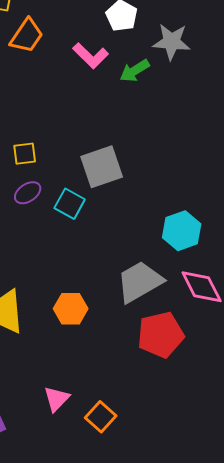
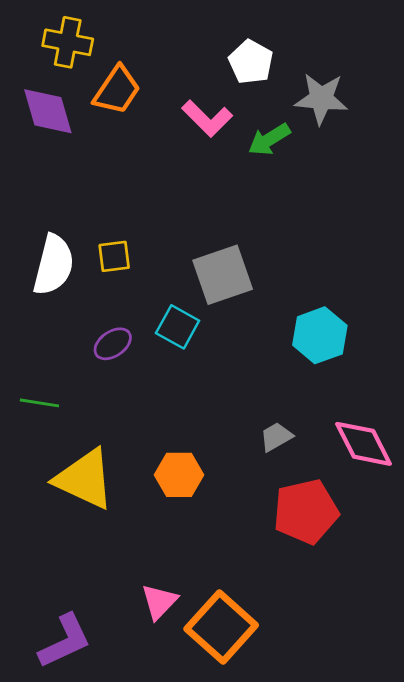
purple ellipse: (28, 193) -> (113, 344), moved
cyan hexagon: (182, 231) -> (320, 335), moved
gray trapezoid: (140, 282) -> (276, 437), size x0.5
orange square: (101, 417) -> (221, 627), size x1.6

